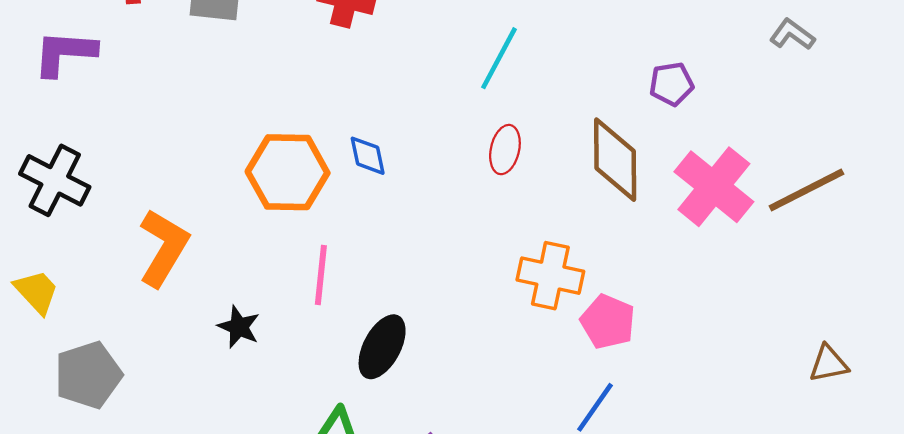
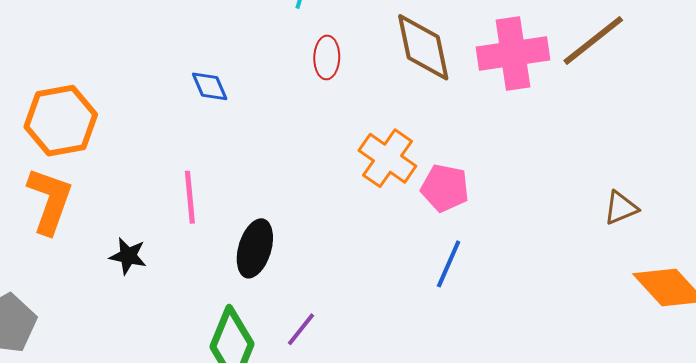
orange hexagon: (288, 172) -> (61, 121), moved
pink cross: (714, 187) -> (513, 54), turned -36
orange cross: (550, 276) -> (387, 158), turned 34
brown triangle: (829, 364) -> (621, 208), moved

